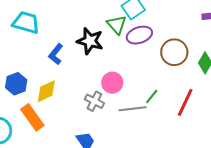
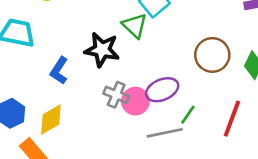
purple ellipse: (139, 35) -> (162, 90), moved
gray cross: (94, 101) -> (116, 95), moved

